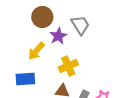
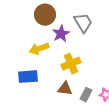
yellow arrow: (36, 51) -> (39, 49), turned 30

